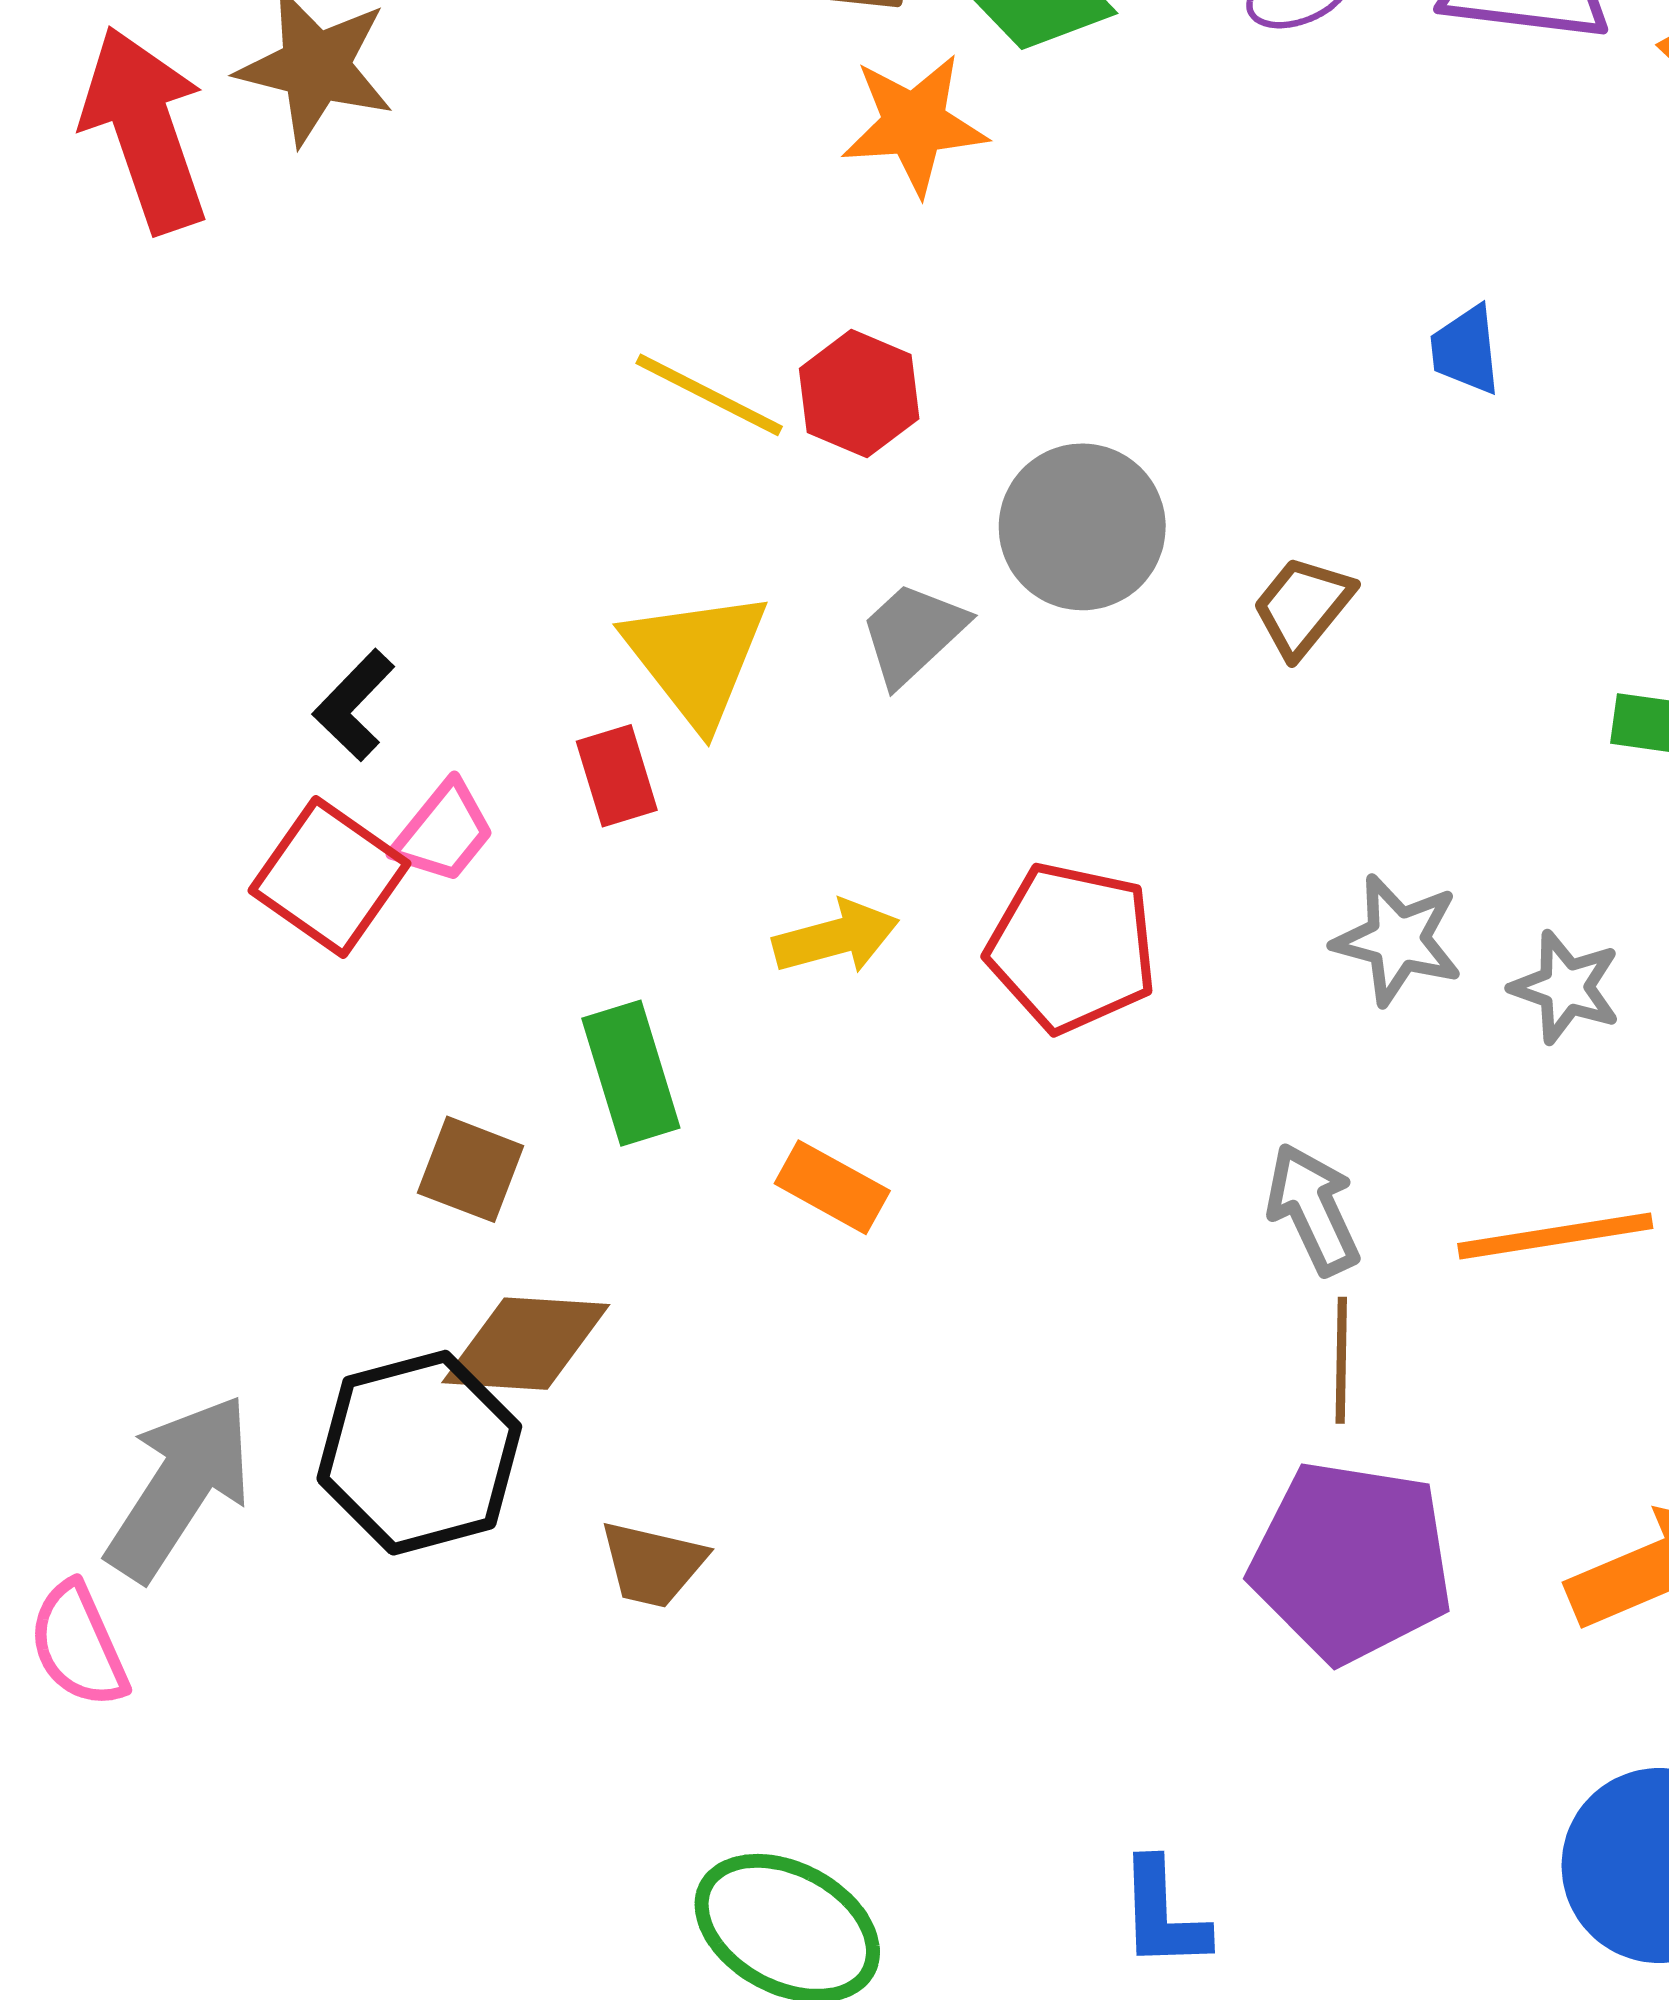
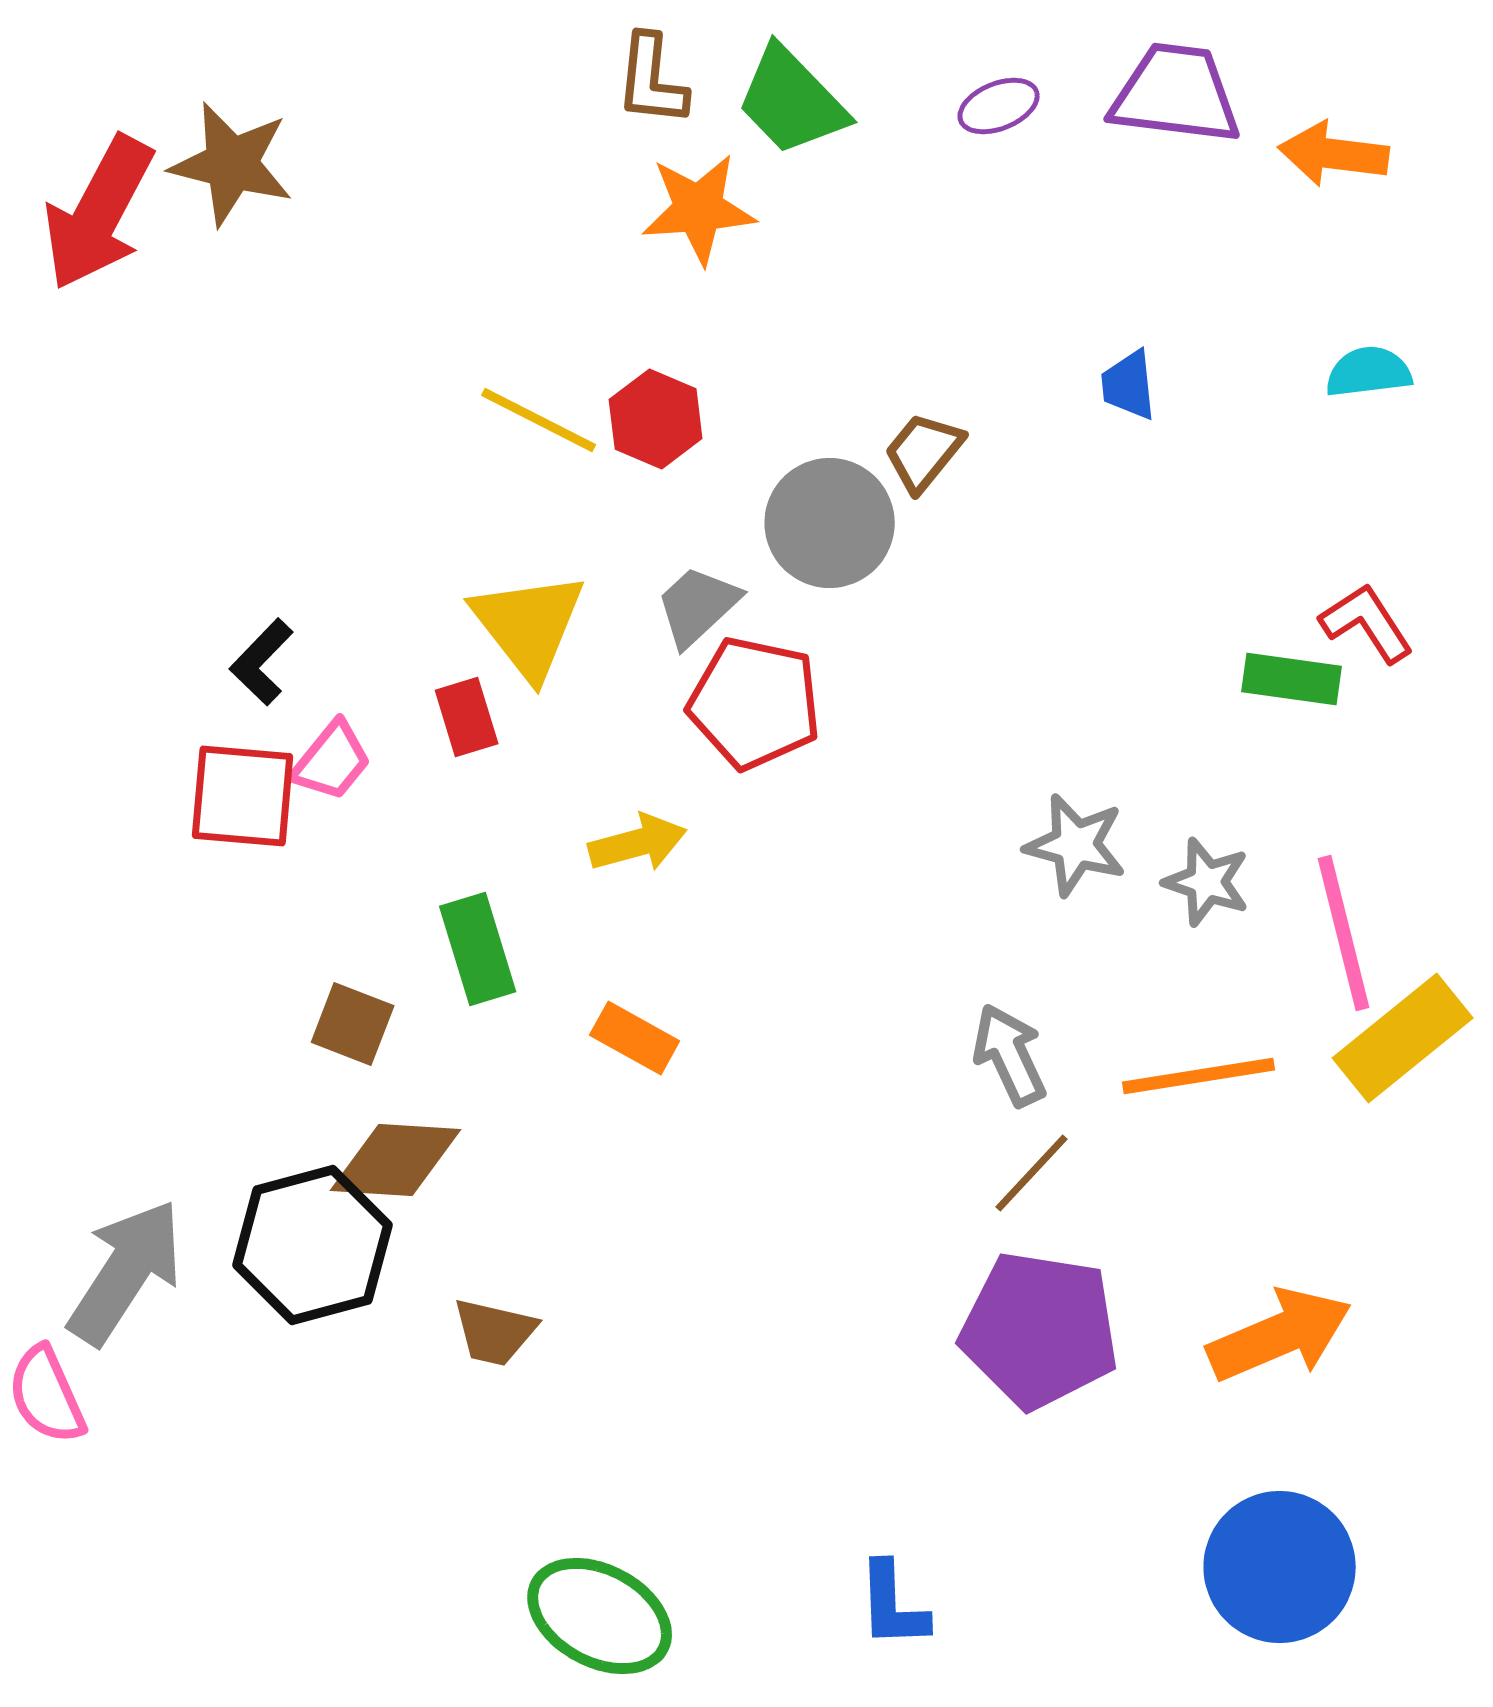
red arrow: (145, 129) -> (99, 213), turned -133
brown trapezoid: (1303, 606) -> (924, 452), moved
red square: (330, 877) -> (243, 796), turned -30
red pentagon: (1072, 947) -> (755, 703), moved
brown line: (1341, 1360) -> (1032, 1173), turned 42

